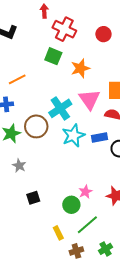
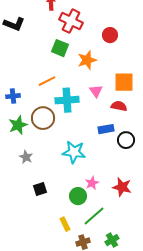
red circle: (103, 34) -> (110, 35), moved
orange line: (17, 79) -> (47, 81), moved
pink triangle: (89, 99) -> (96, 91), size x0.6
cyan cross: (60, 108) -> (67, 100), turned 30
cyan star: (73, 136) -> (74, 152), moved, turned 30

